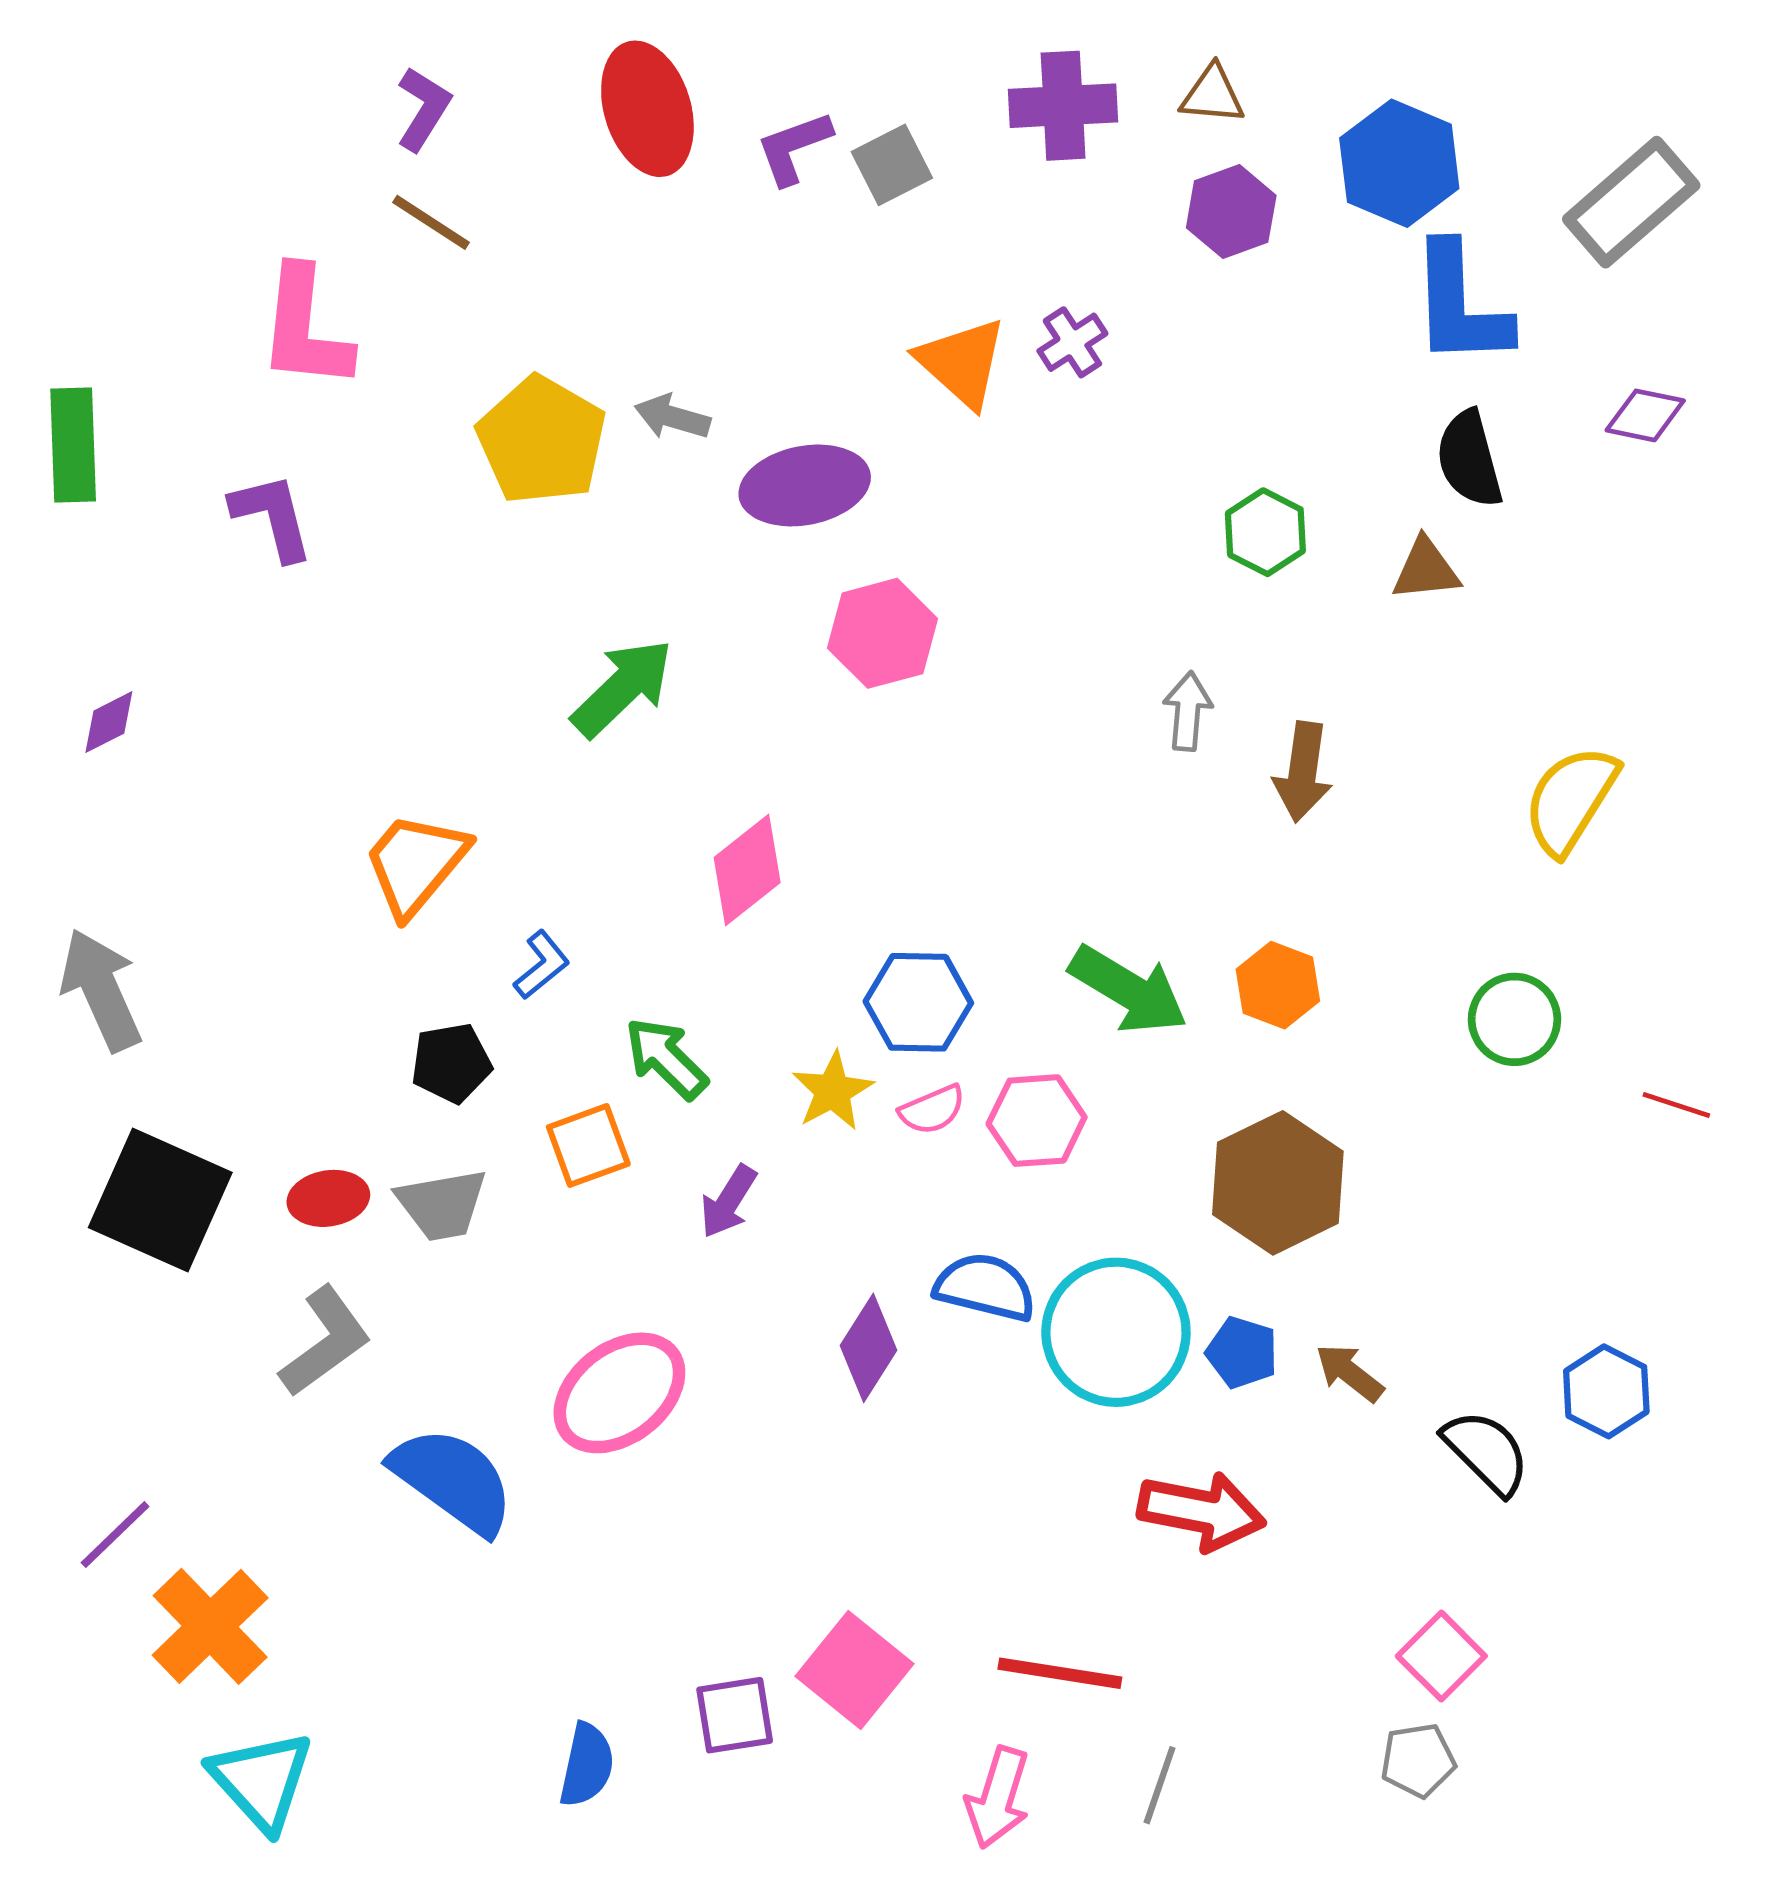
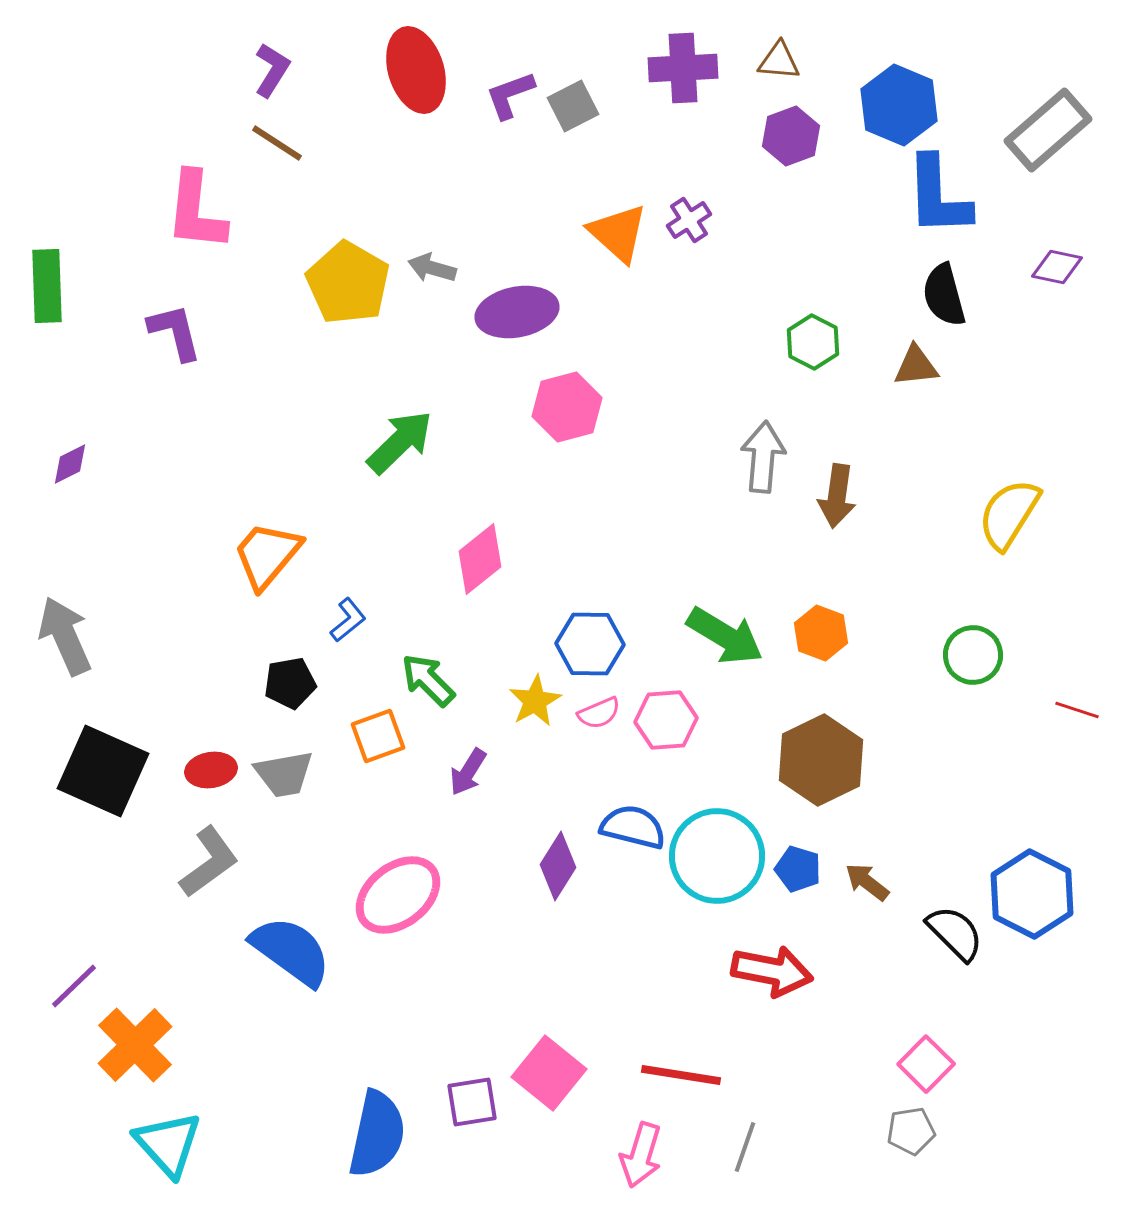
gray arrow: (1188, 711) -> (763, 457), size x1.4
blue hexagon: (1606, 1391) -> (1032, 894), size x1.5
blue semicircle: (587, 1765) -> (377, 1134), size x1.6

